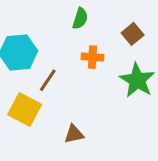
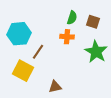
green semicircle: (80, 19) -> (72, 18), moved
brown square: (133, 34) -> (93, 22), turned -32

